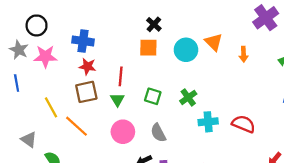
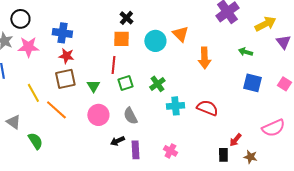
orange arrow: (244, 54) -> (204, 58), moved, size x1.5
red line: (121, 76) -> (113, 65), moved
green square: (153, 96) -> (125, 83), turned -35

